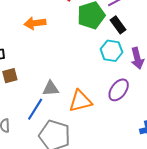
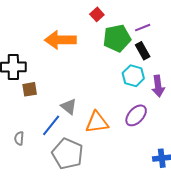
orange arrow: (35, 23) -> (60, 40), size x1.4
gray triangle: (51, 88) -> (69, 107), turned 36

